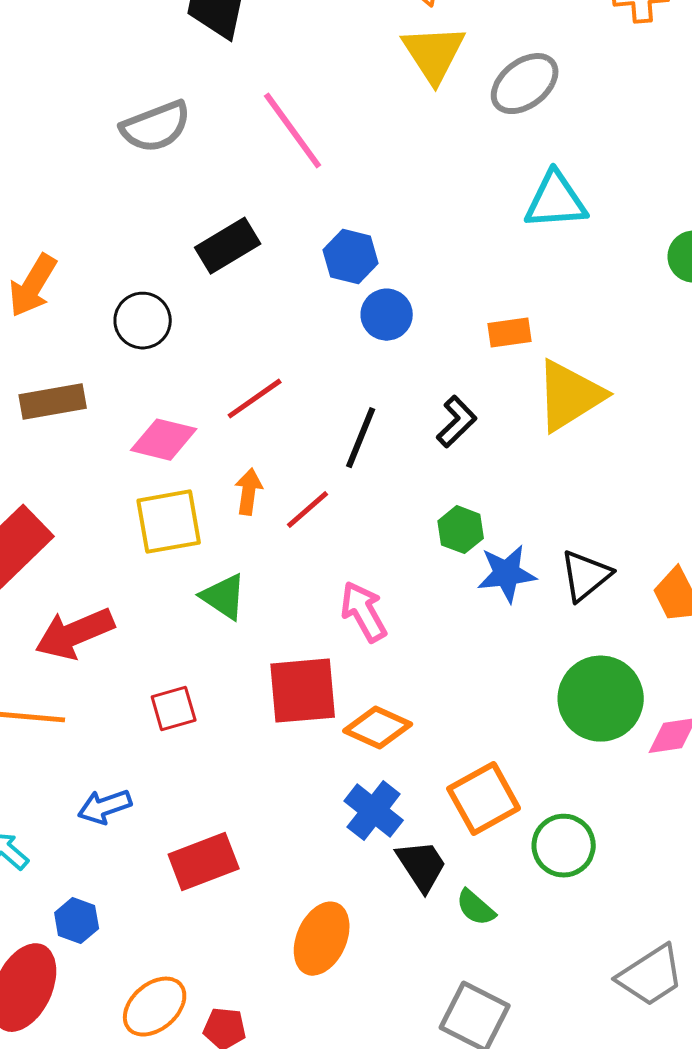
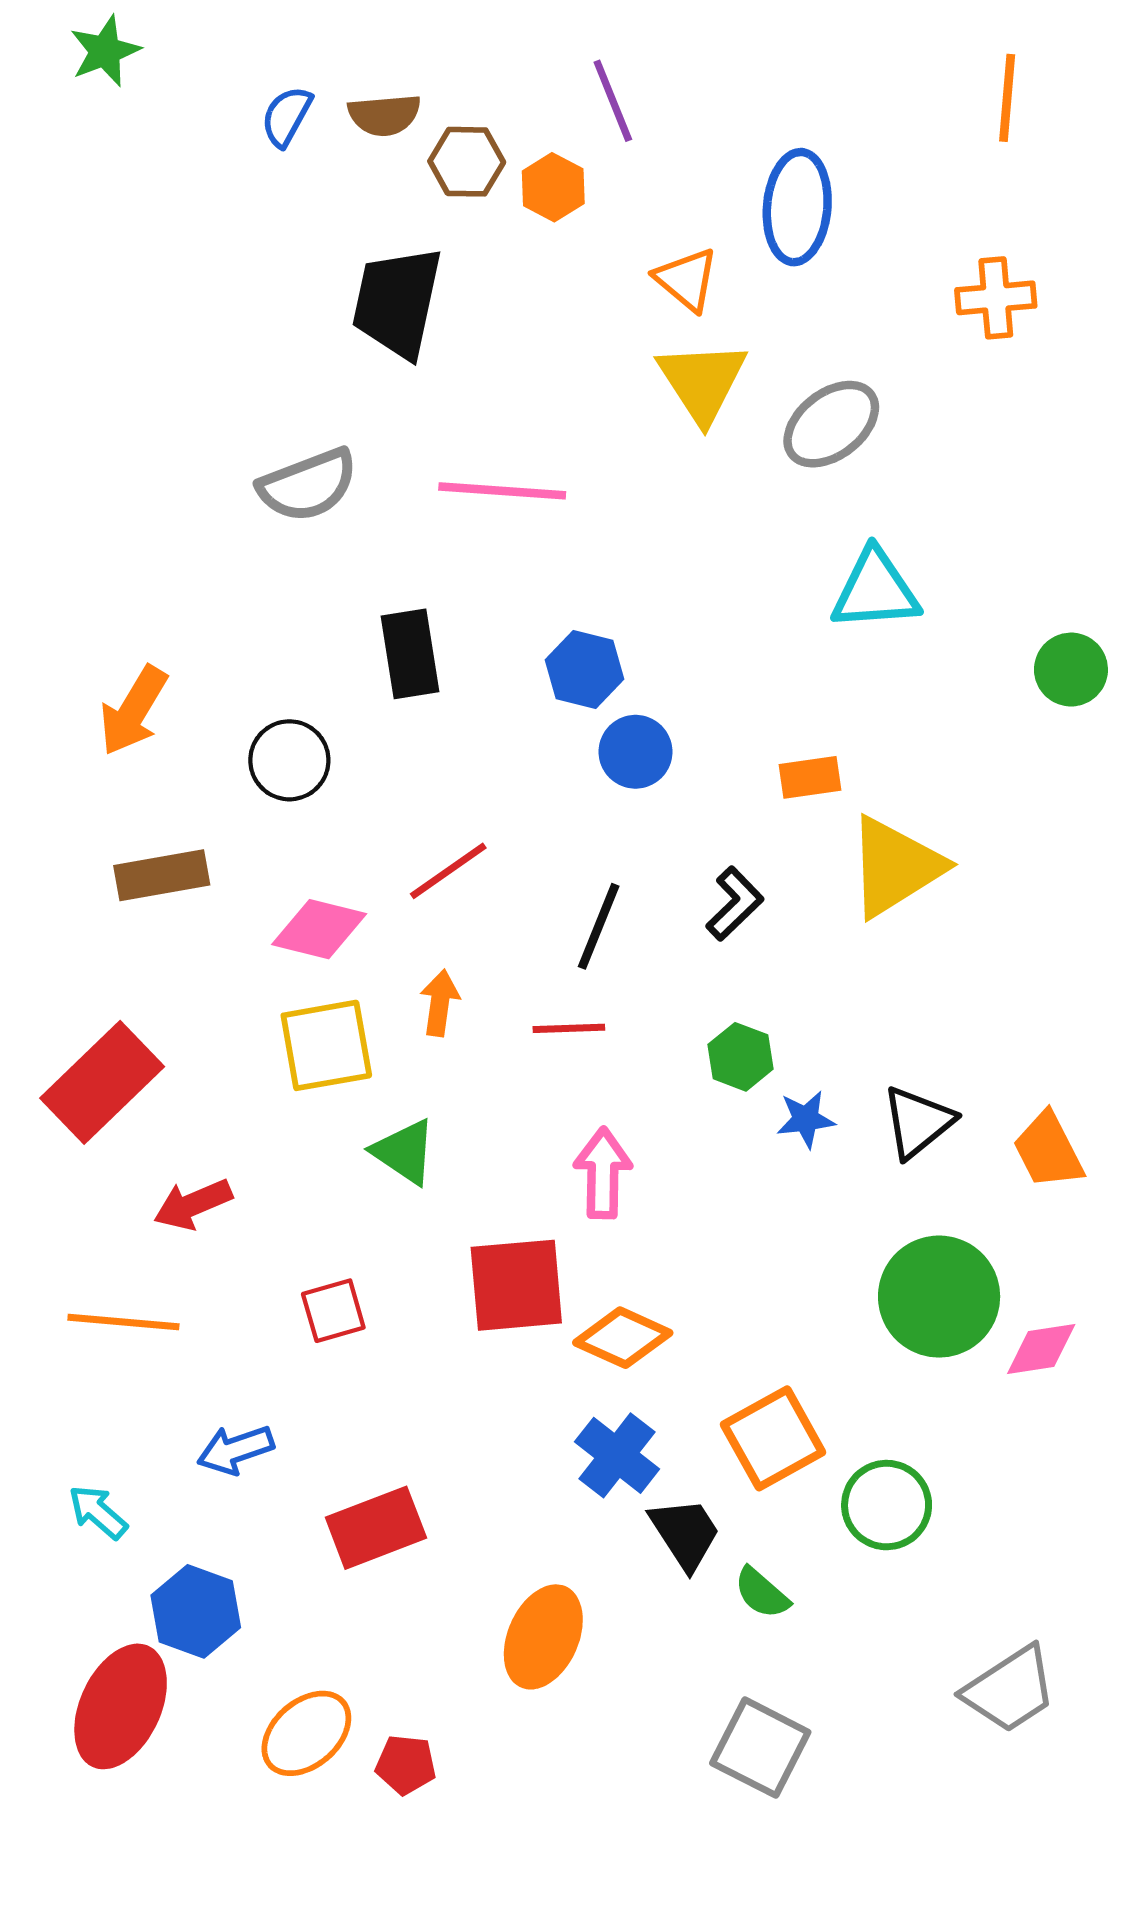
pink line: (293, 131) -> (502, 491), turned -50
black rectangle: (228, 246) -> (410, 654), turned -68
red line: (308, 510) -> (569, 1028), moved, turned 39
blue star: (507, 574) -> (806, 1119), size x0.7
pink arrow: (364, 612) -> (603, 1173), turned 30
red arrow: (75, 634) -> (193, 1204), size x0.7
blue hexagon: (77, 921) -> (196, 1611), size x1.4

